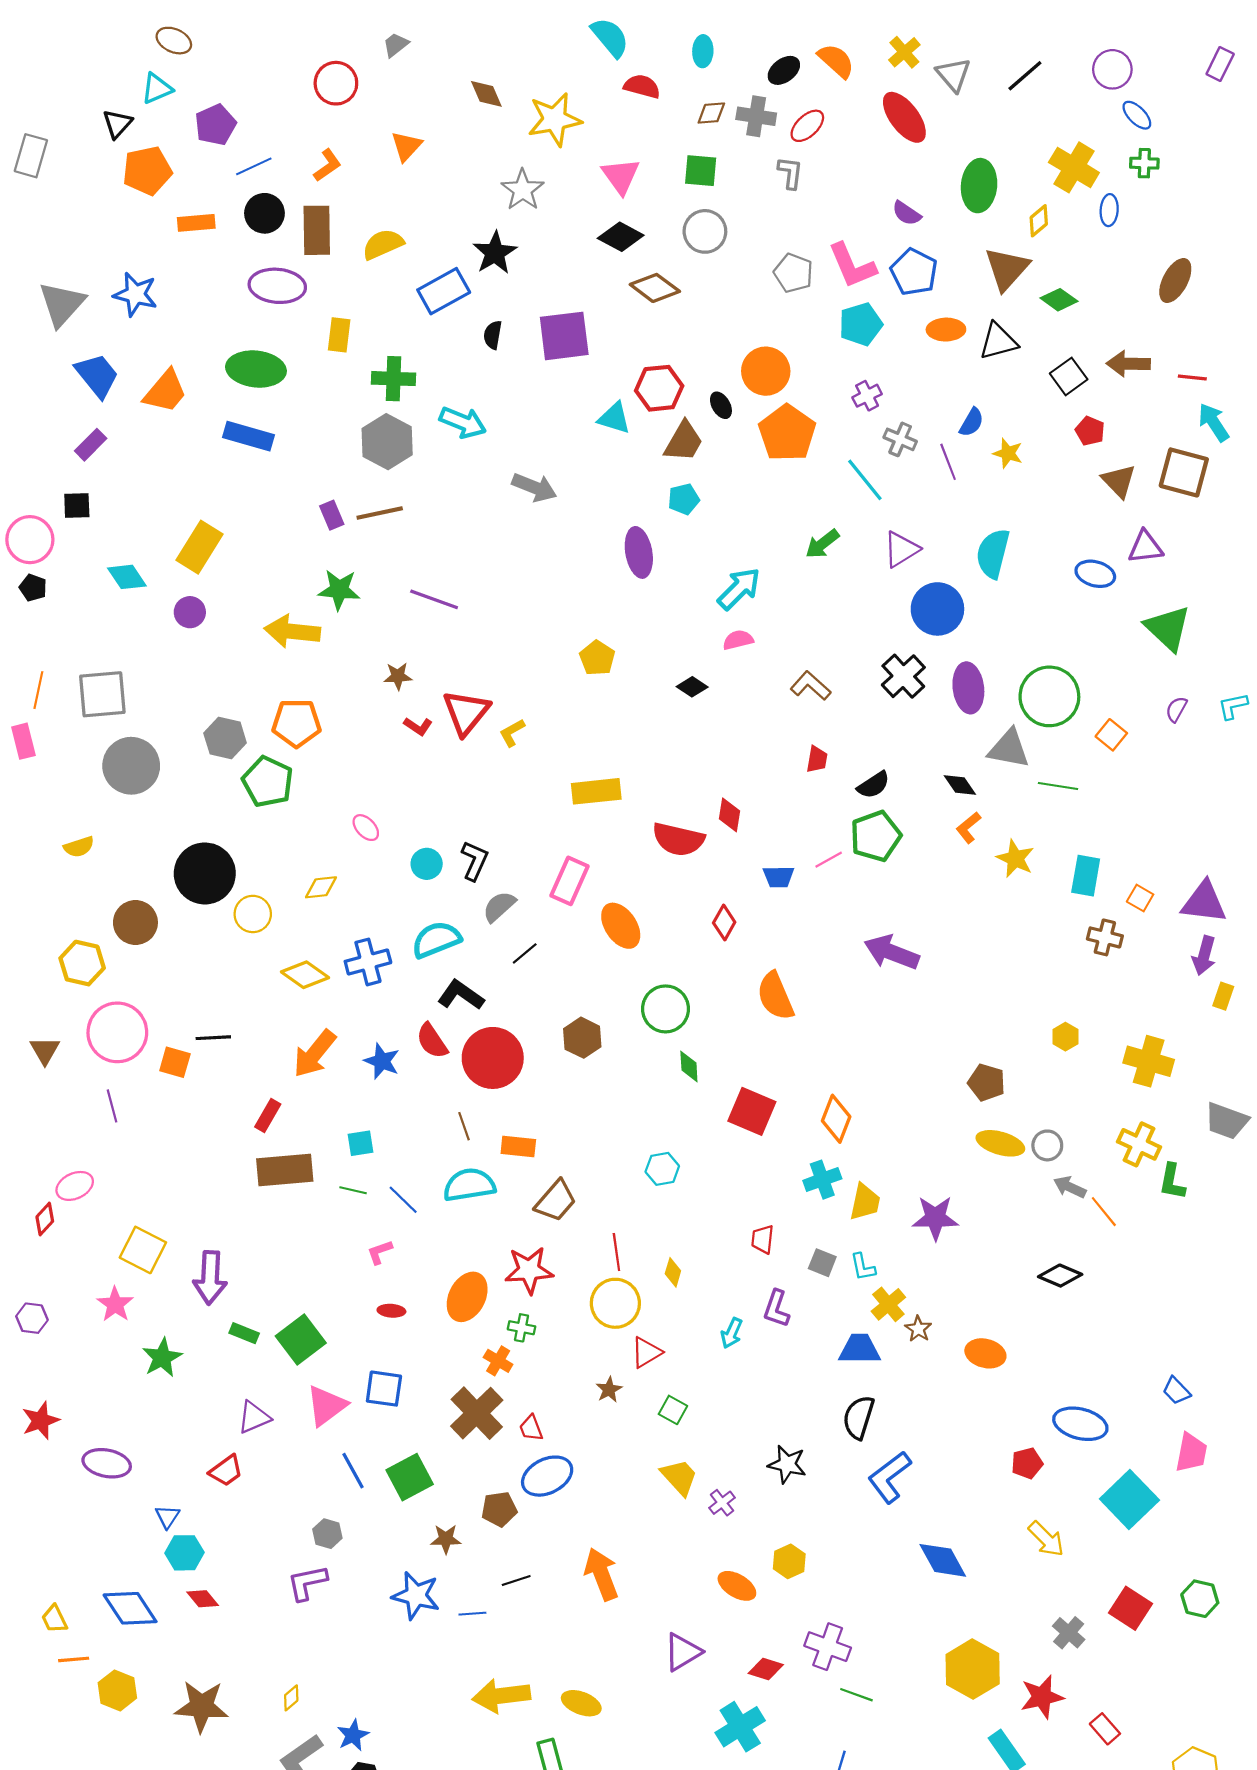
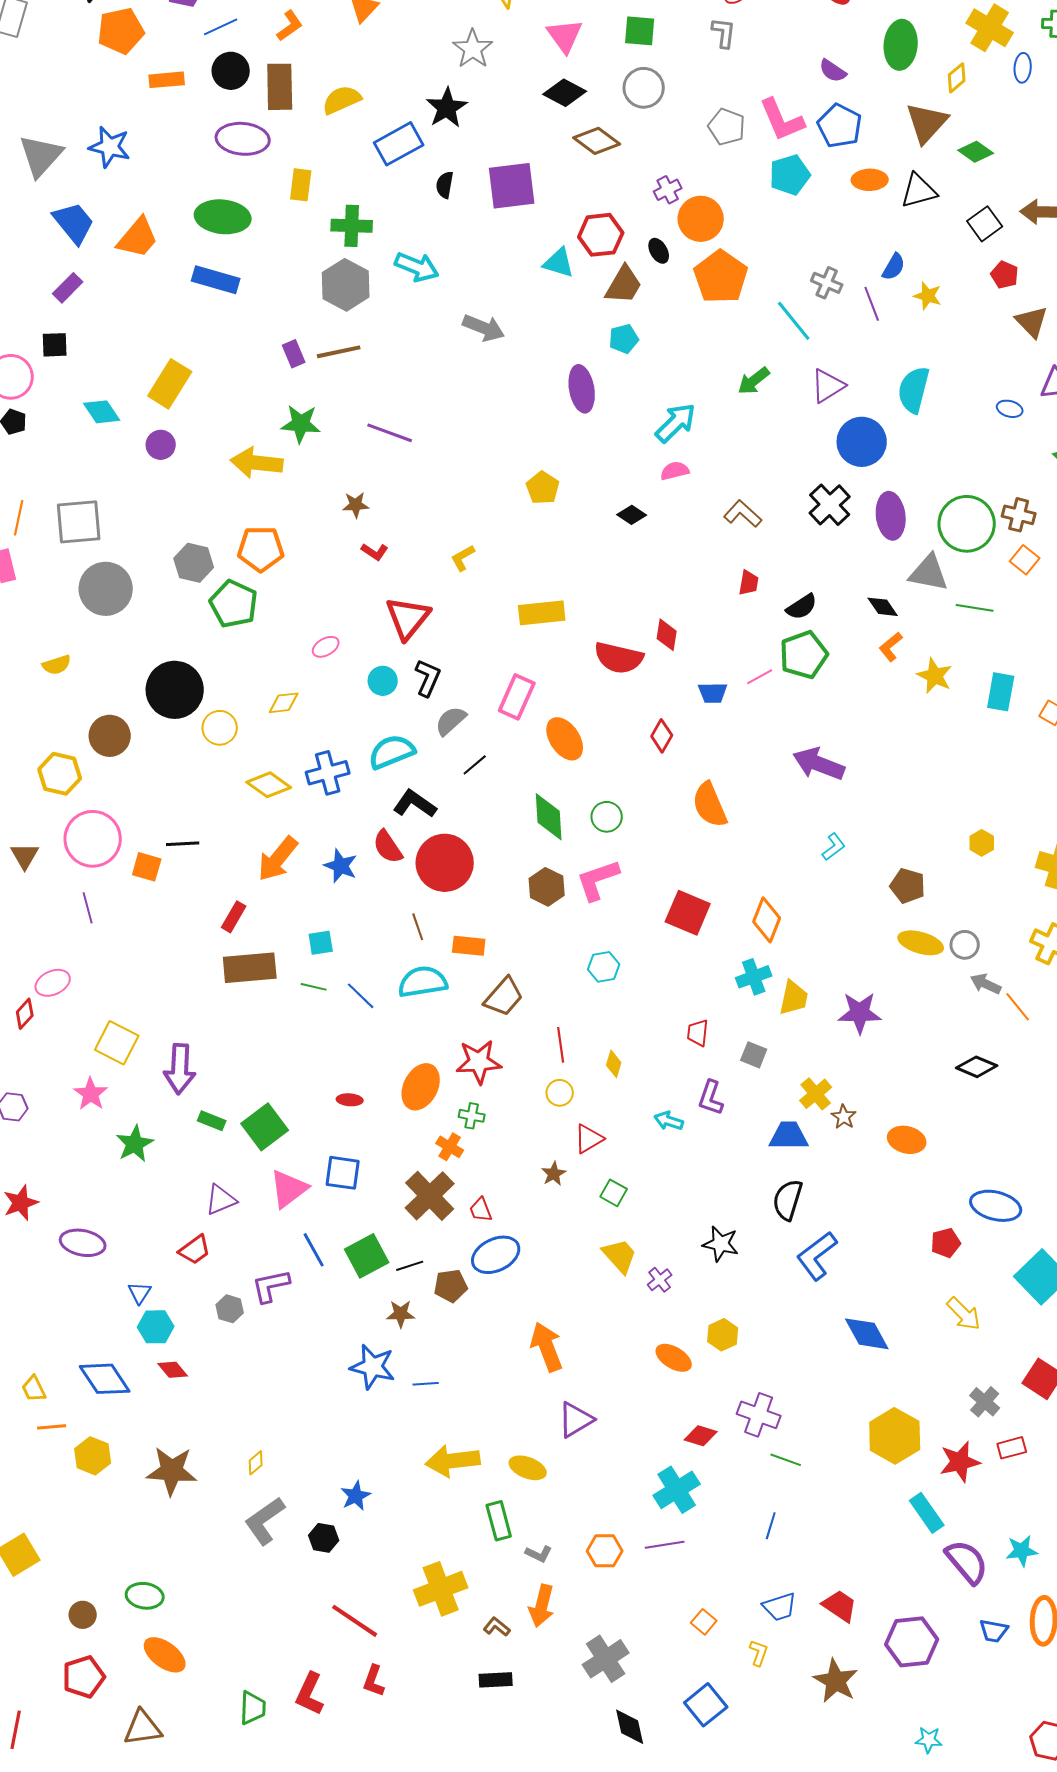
purple cross: (867, 396) -> (668, 190), moved
blue ellipse: (1095, 574) -> (1010, 409), size x0.7
red triangle: (466, 712) -> (408, 618), moved
pink ellipse: (366, 828) -> (326, 647), turned -76
brown cross: (1105, 937) -> (1019, 515), moved
green circle: (665, 1009) -> (607, 817), size x0.7
brown hexagon: (582, 1038) -> (547, 887), moved
green diamond: (689, 1066) -> (549, 817), moved, size x1.6
pink L-shape: (380, 1252) -> (598, 880), moved, size x1.8
cyan L-shape: (863, 1267) -> (834, 847), moved, turned -116
yellow circle: (615, 1303) -> (560, 1093), size x0.6
cyan arrow: (732, 1333) -> (669, 1121), turned 84
gray hexagon: (327, 1534) -> (230, 1309), moved
black line: (516, 1581) -> (410, 1266), moved
purple L-shape: (307, 1583) -> (271, 1286), moved
purple triangle: (683, 1652) -> (576, 1420), moved
red rectangle: (1105, 1729) -> (1012, 1448), moved, turned -64
blue star: (353, 1735) -> (356, 1496), moved

